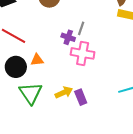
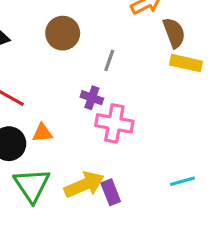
gray line: (81, 28) -> (109, 60), moved
yellow arrow: (64, 92) -> (84, 185), size x1.4

